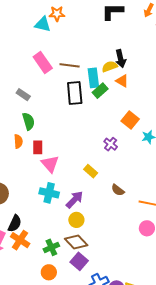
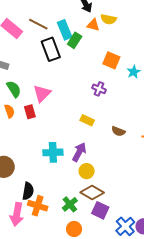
brown line: (70, 65) -> (38, 24), turned 36
yellow semicircle: (110, 67) -> (109, 19), moved, turned -133
pink triangle: (50, 164) -> (42, 93), moved, turned 42

